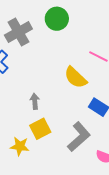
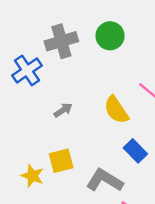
gray arrow: (35, 101) -> (63, 110), moved, turned 49
gray L-shape: (79, 137) -> (105, 180), turned -120

